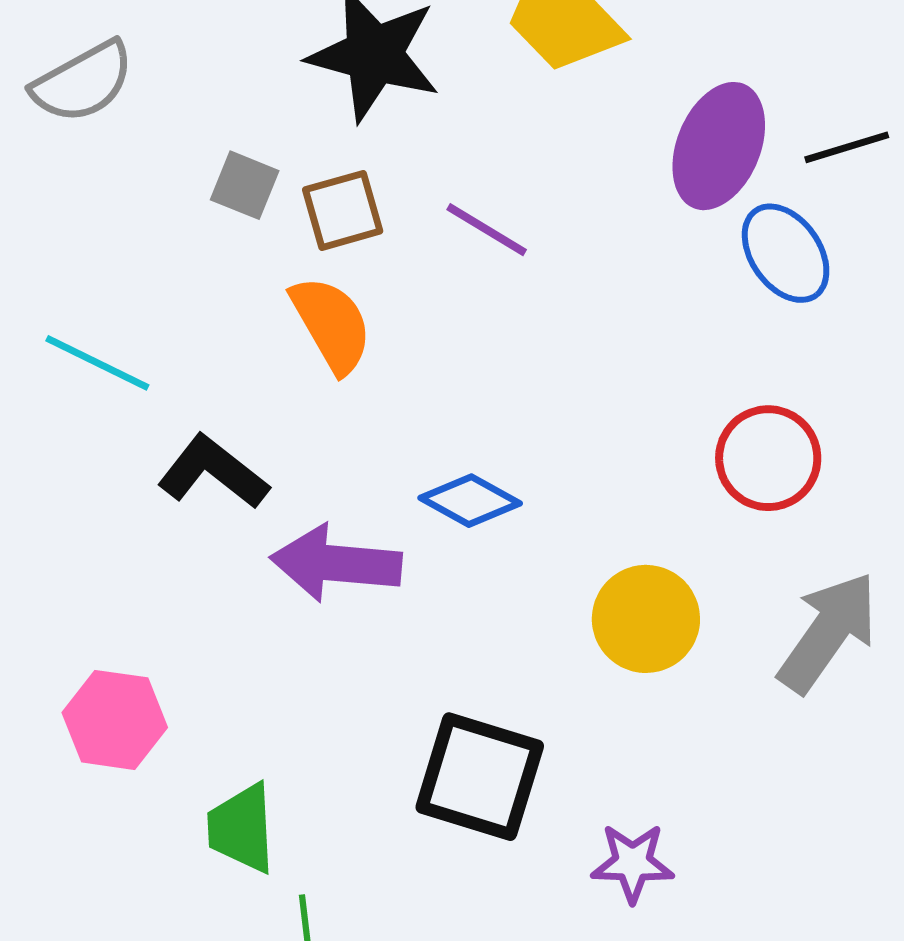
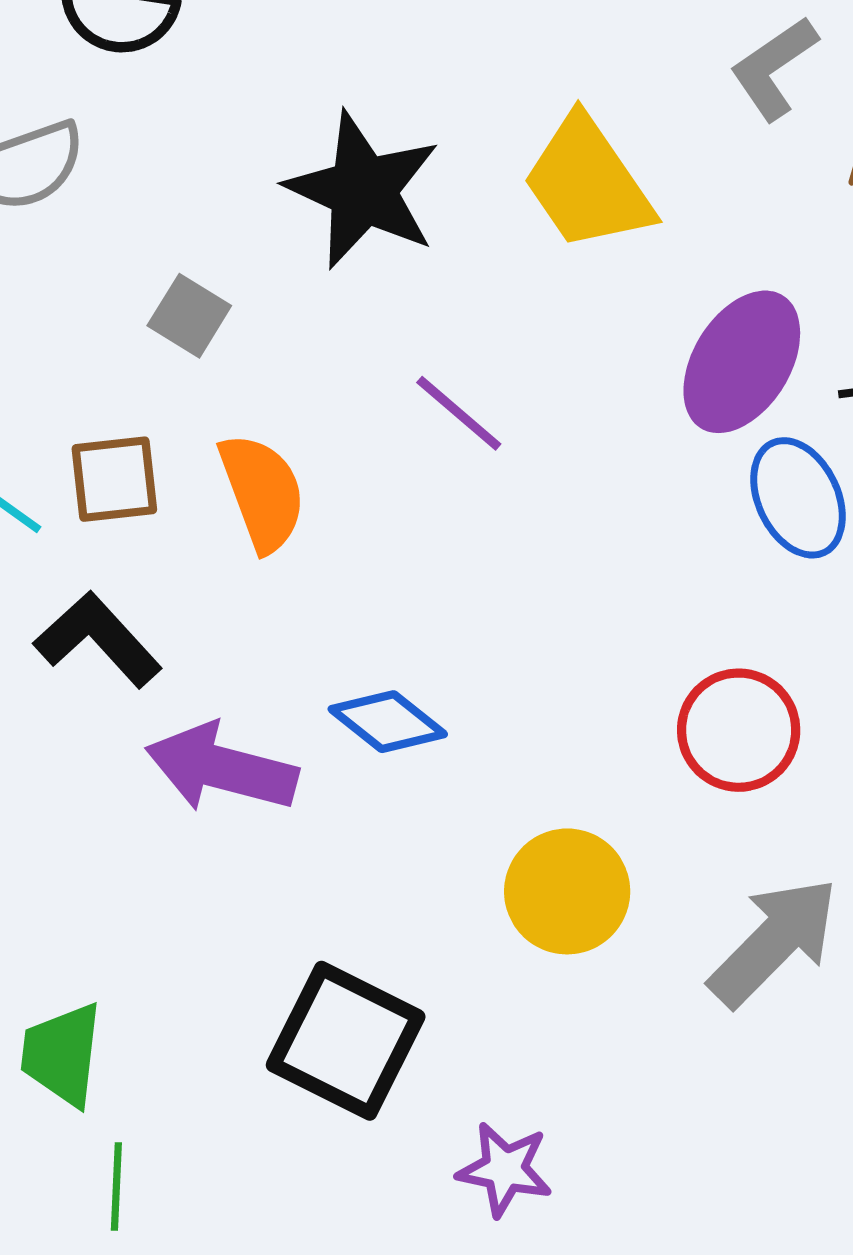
brown square: (343, 210) -> (114, 479), moved

